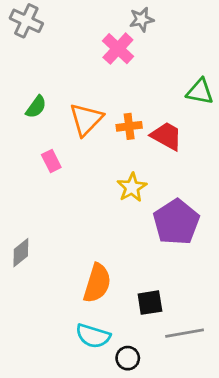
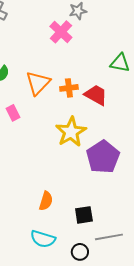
yellow star: (132, 187) -> (71, 132), size x1.4
orange semicircle: (97, 283) -> (46, 201), size x0.7
black circle: (128, 358) -> (80, 252), moved

